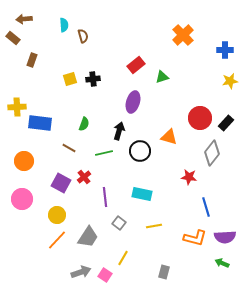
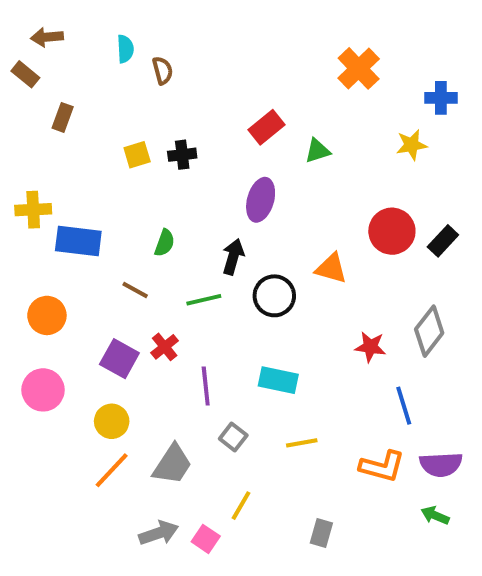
yellow star: (230, 81) -> (412, 145), moved
gray diamond: (212, 153) -> (429, 331), moved

